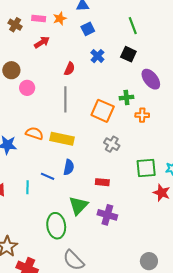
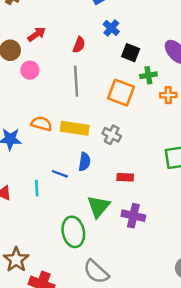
red arrow: (42, 42) -> (37, 34), moved
black square: (128, 54) -> (131, 53), moved
gray cross: (112, 144) -> (112, 135), moved

